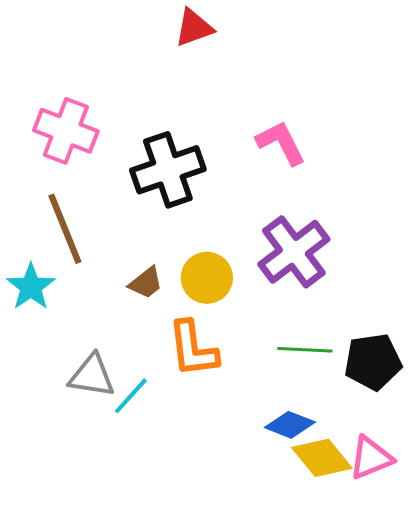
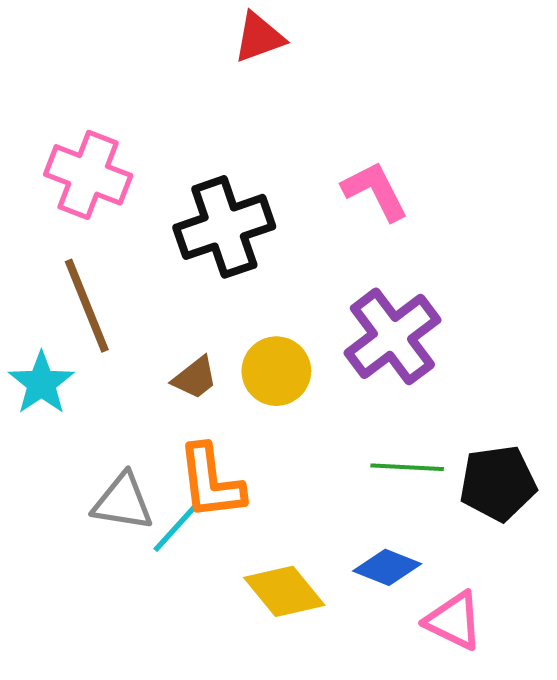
orange L-shape: (193, 349) -> (211, 482), moved
yellow diamond: (322, 458) -> (284, 591), moved
pink triangle: (371, 458) -> (454, 621), moved, turned 48

